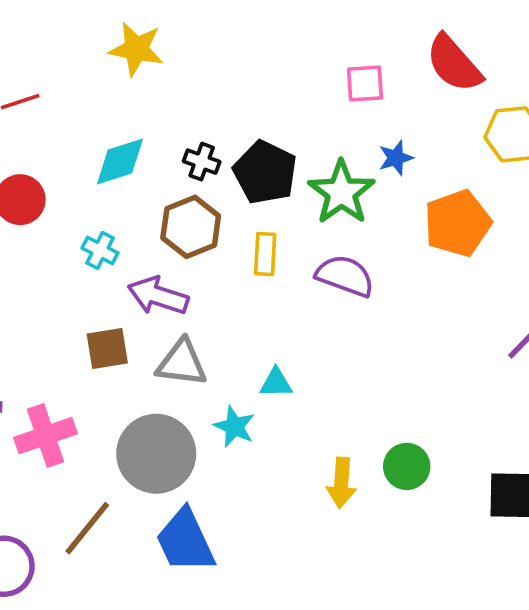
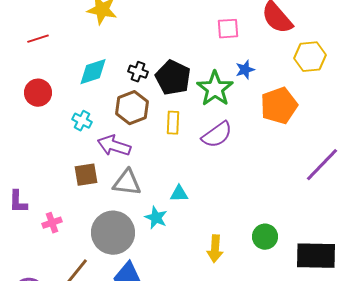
purple semicircle: (345, 276) -> (217, 135), turned 124
pink cross: (46, 436) -> (52, 223), size x0.6
green circle: (407, 466) -> (265, 237), moved

